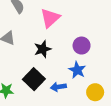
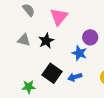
black star: (43, 49) -> (46, 41), moved
blue star: (77, 70) -> (79, 53), moved

